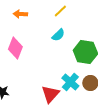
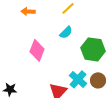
pink diamond: (15, 48) -> (37, 50), moved

